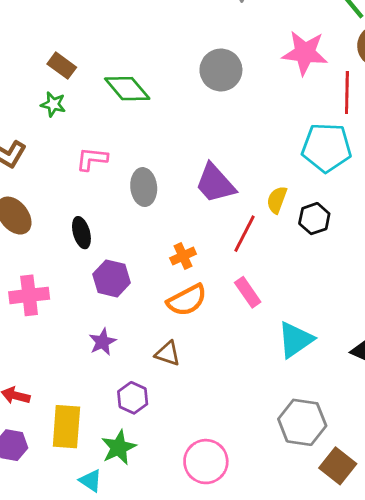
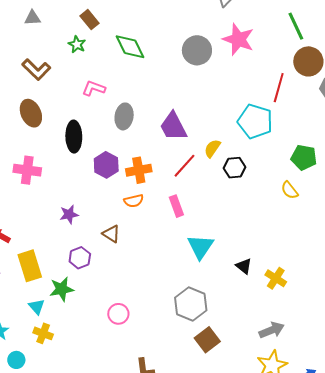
pink star: (305, 53) -> (238, 39), moved
black ellipse: (81, 233) -> (74, 137), size x1.4
orange cross: (183, 256) -> (139, 170), size x1.4
purple hexagon: (112, 278) -> (106, 165), moved
orange semicircle: (187, 300) -> (134, 201), size x0.7
cyan triangle: (295, 340) -> (200, 247), turned -36
yellow rectangle: (66, 427) -> (30, 266), turned -36
pink circle: (206, 462) -> (118, 314), size x0.7

